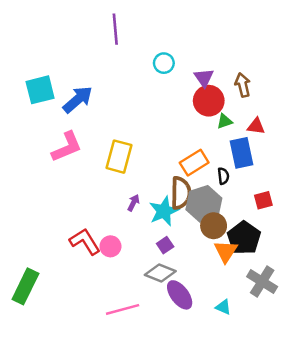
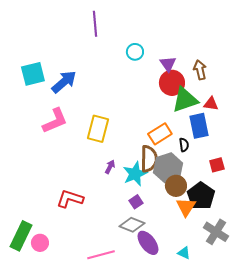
green triangle: (225, 121) -> (185, 100), size x2.0
red L-shape: (85, 242) -> (70, 199), turned -40
pink circle: (110, 246) -> (40, 243), moved

